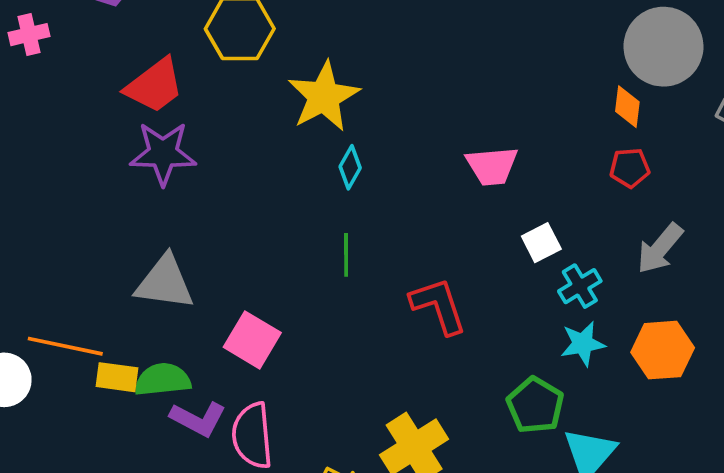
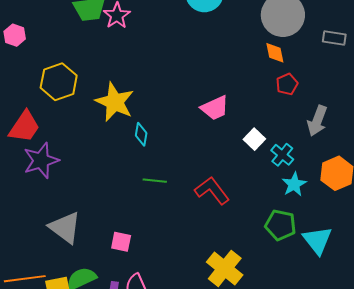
green line: (346, 255) -> (155, 181), turned -65
gray triangle: (165, 282) -> (65, 228), turned 48
pink square: (252, 340) -> (121, 242), size x0.7

